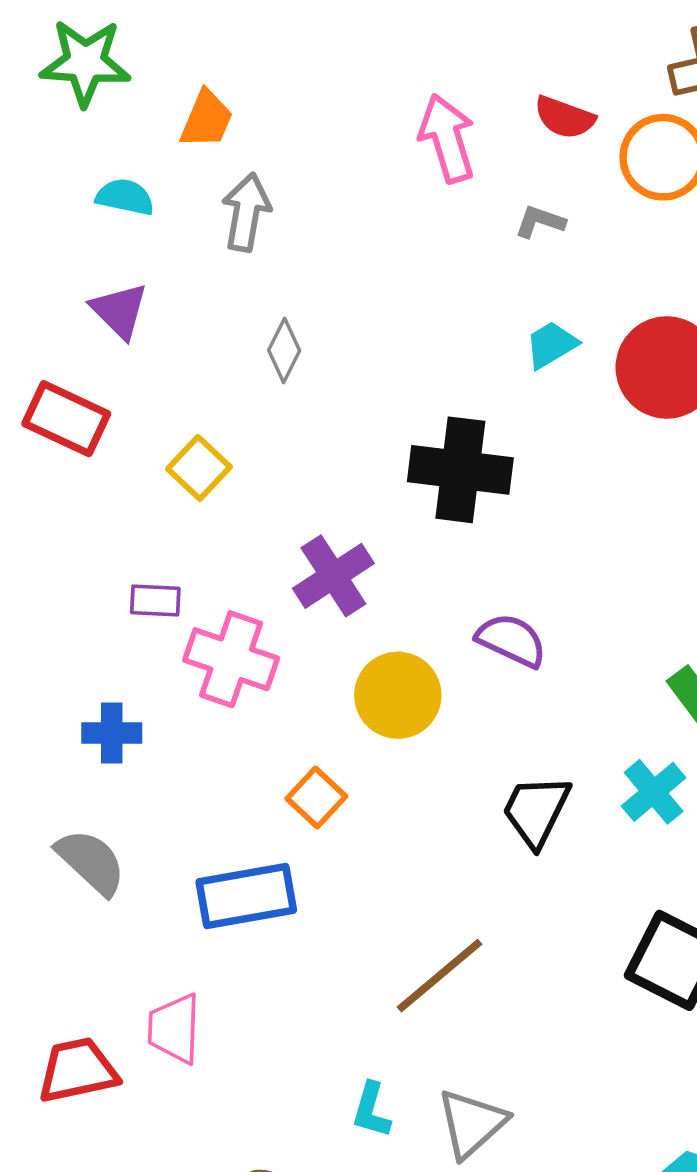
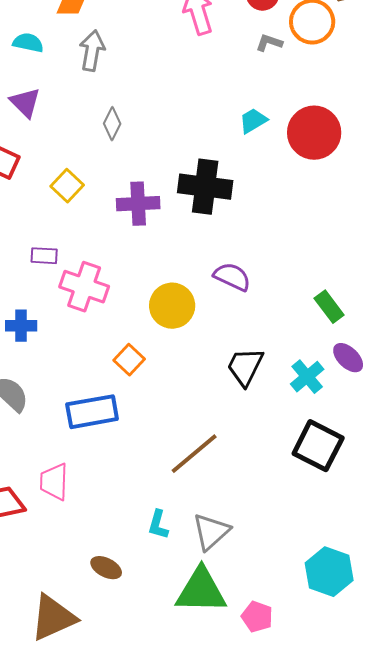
gray L-shape: (540, 222) -> (269, 43), moved
purple cross: (333, 576) -> (138, 204), moved, turned 30
cyan cross: (654, 792) -> (307, 377), moved

